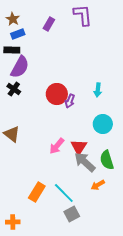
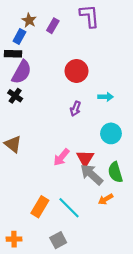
brown star: (13, 19) -> (29, 20), moved
blue rectangle: (18, 34) -> (19, 36), turned -40
cyan arrow: (98, 90) -> (106, 97), turned -96
red circle: (57, 94) -> (77, 71), moved
gray square: (72, 214) -> (58, 240), moved

